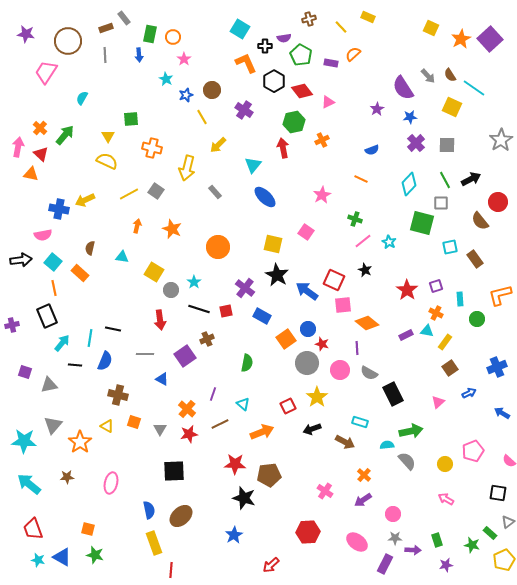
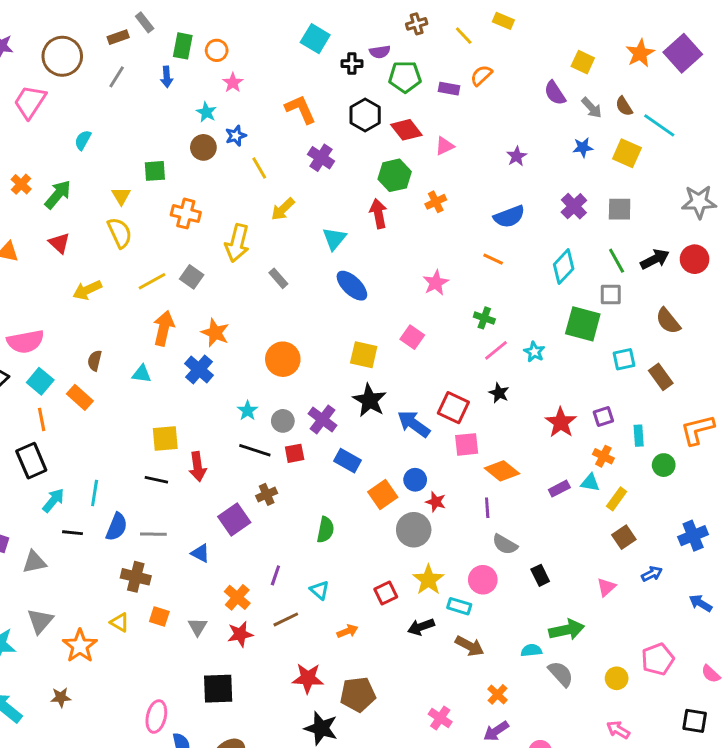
yellow square: (431, 28) -> (583, 62), moved
gray line: (105, 55) -> (117, 77), turned 35
green pentagon: (301, 55) -> (405, 77), turned -30
orange L-shape: (246, 63) -> (300, 109), moved
purple semicircle: (403, 88) -> (555, 93), moved, size x0.7
brown circle: (212, 90) -> (203, 147), moved
blue star: (410, 117) -> (583, 147), moved
gray star: (501, 140) -> (699, 202), turned 30
blue semicircle: (372, 150) -> (509, 217), size x1.5
red triangle: (41, 154) -> (59, 243), moved
yellow semicircle: (107, 161) -> (120, 233), turned 40
red circle: (498, 202) -> (695, 259), moved
blue cross: (59, 209) -> (199, 369), moved, turned 30
orange arrow: (137, 226) -> (164, 328), size x1.6
pink semicircle: (43, 235) -> (25, 342), size x1.4
yellow square: (154, 272) -> (165, 439), moved, turned -36
gray circle: (171, 290) -> (283, 421), moved
black line: (113, 329) -> (156, 480), moved
gray line: (145, 354) -> (153, 534), moved
pink circle: (340, 370) -> (483, 580), moved
black rectangle: (393, 394) -> (540, 575), size x0.6
cyan rectangle: (360, 422) -> (459, 606), moved
orange arrow: (262, 432) -> (348, 631), size x0.6
pink ellipse: (111, 483) -> (156, 716), moved

